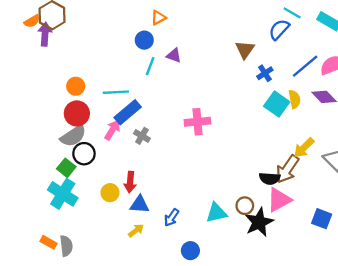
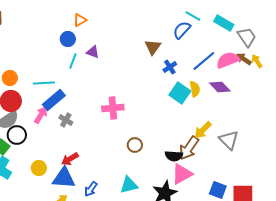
red arrow: (130, 182) -> (70, 159), moved, turned 54
blue triangle: (140, 204) -> (64, 178), size x1.4
brown circle: (245, 206) -> (135, 145), moved

